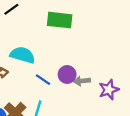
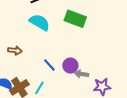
cyan semicircle: (23, 55) -> (40, 22), moved

